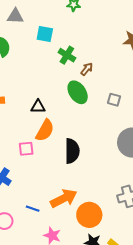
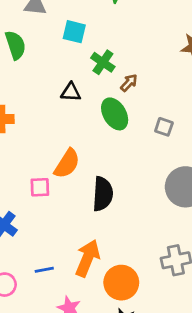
black triangle: (38, 107) -> (71, 92), moved
orange arrow: (64, 198) -> (88, 258), turned -44
blue line: (33, 209) -> (44, 270), turned -32

